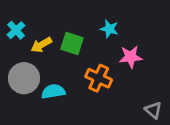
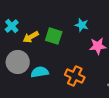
orange cross: (99, 78) -> (75, 76), moved

